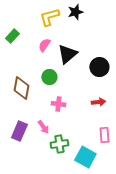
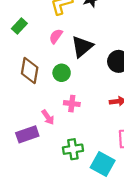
brown diamond: (21, 88) -> (30, 70), moved
pink arrow: (43, 127) -> (48, 117), moved
purple rectangle: (19, 131) -> (27, 134), turned 48

